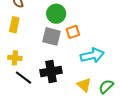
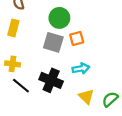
cyan arrow: (92, 55) -> (81, 69), moved, size x0.7
black cross: (51, 71) -> (51, 80), turned 30

